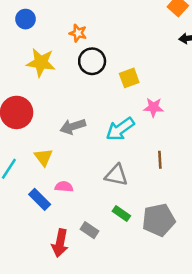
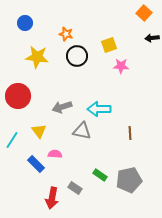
yellow square: (129, 78) -> (109, 45), moved
pink star: (153, 107) -> (121, 66), moved
cyan arrow: (120, 129) -> (99, 109), turned 35
gray triangle: (116, 175) -> (82, 131), moved

